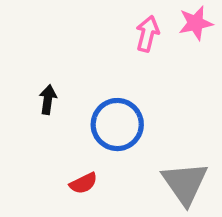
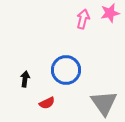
black arrow: (48, 100) -> (25, 79), moved

